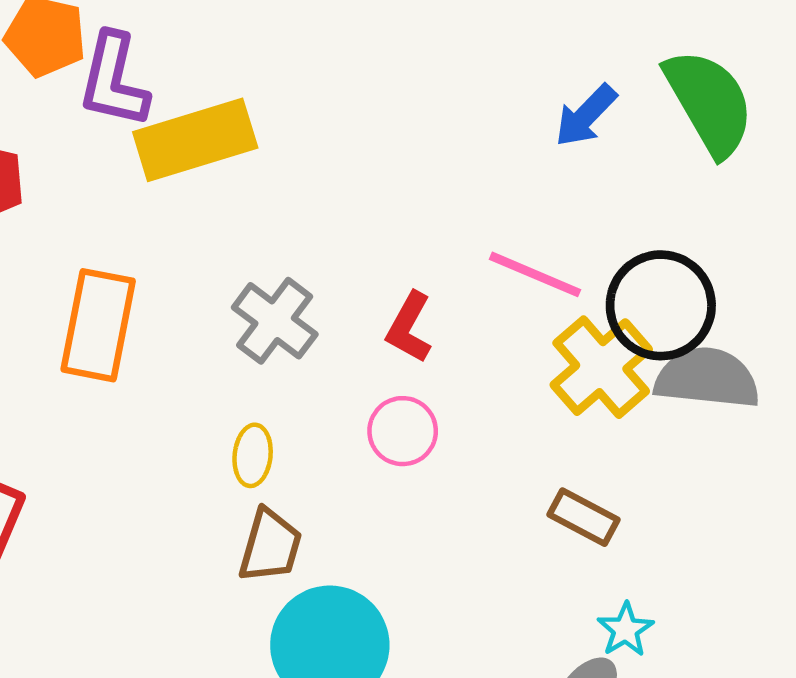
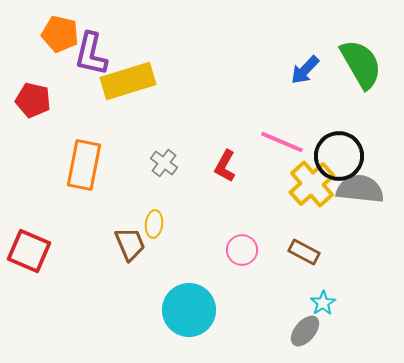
gray cross: (275, 321) -> (164, 163), size x0.7
pink circle: (403, 431) -> (242, 250), moved
brown trapezoid: (270, 546) -> (130, 244), moved, turned -39

